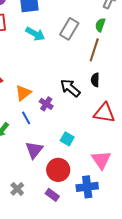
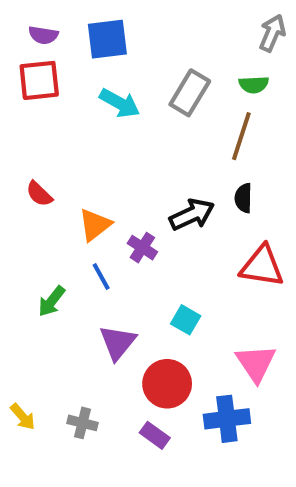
green semicircle: (100, 25) -> (254, 85), turned -112
black arrow: (70, 88) -> (192, 215), turned 115
gray cross: (17, 189) -> (83, 423), turned -32

